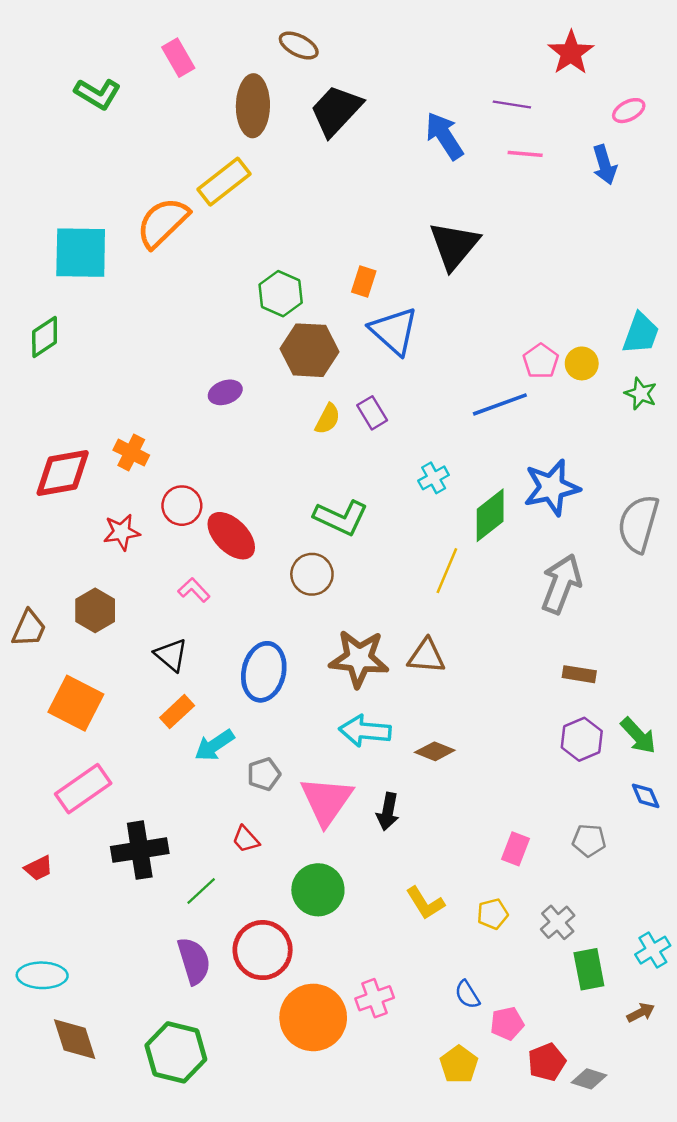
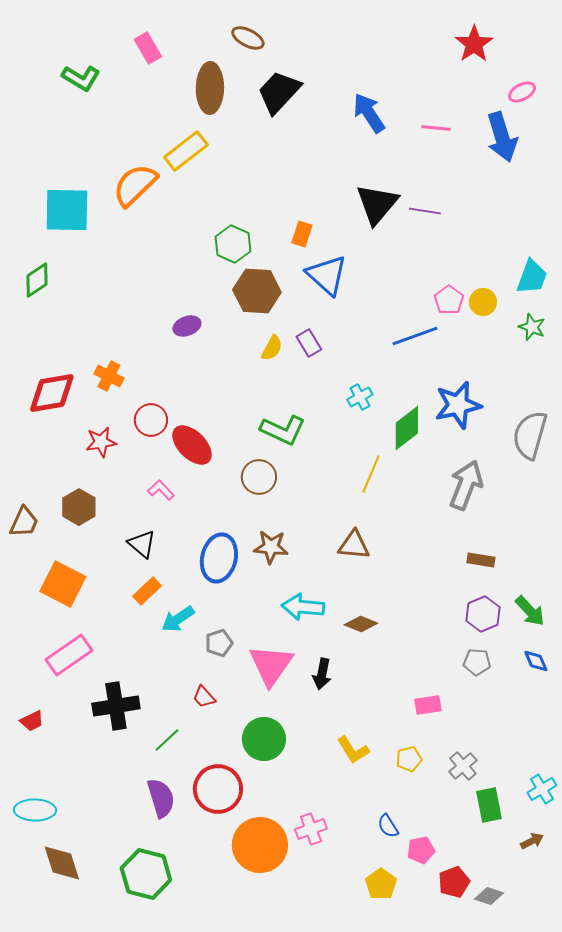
purple line: (512, 105) -> (425, 211), moved
blue arrow: (605, 165) -> (502, 137), size x1.5
brown star: (359, 659) -> (271, 547), moved, size x0.7
gray pentagon: (589, 840) -> (477, 662), moved
pink rectangle: (515, 849) -> (428, 705), turned 60

